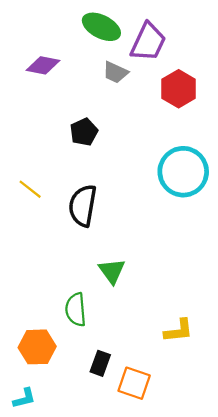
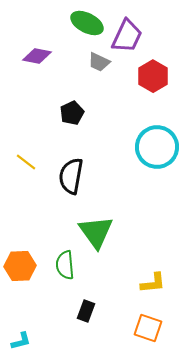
green triangle: (112, 271) -> (96, 232), size x1.5
orange hexagon: (37, 347) -> (20, 266), moved
orange square: (134, 383) -> (148, 328), moved

